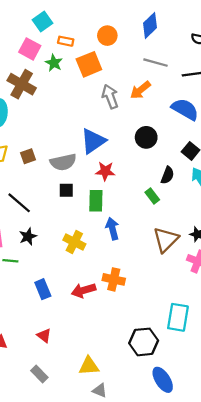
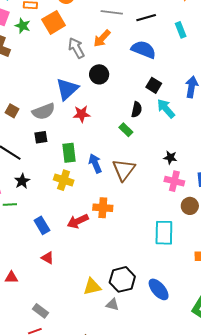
black circle: (146, 137) -> (99, 74), moved
brown square: (28, 156) -> (12, 111), turned -32
black square: (66, 190) -> (41, 137), moved
green rectangle: (96, 201) -> (69, 153), moved
brown triangle: (166, 240) -> (124, 170), moved
red triangle: (44, 335) -> (48, 258), moved
black hexagon: (144, 342) -> (122, 279), moved
gray rectangle: (39, 374) -> (40, 311), moved
gray triangle: (100, 390) -> (112, 305), moved

